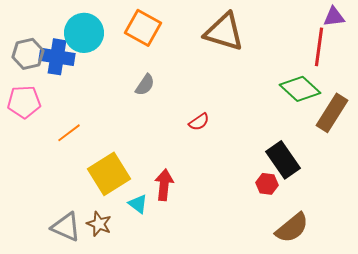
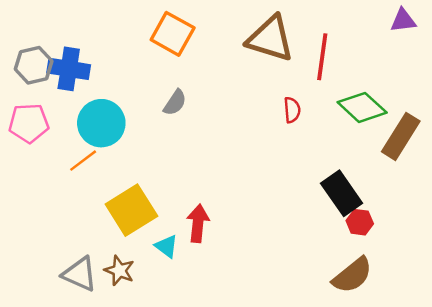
cyan circle: (84, 33) -> (101, 123), moved
red line: (319, 47) -> (322, 57), moved
red semicircle: (199, 122) -> (292, 110), moved, turned -60
red hexagon: (267, 184) -> (360, 222), moved

